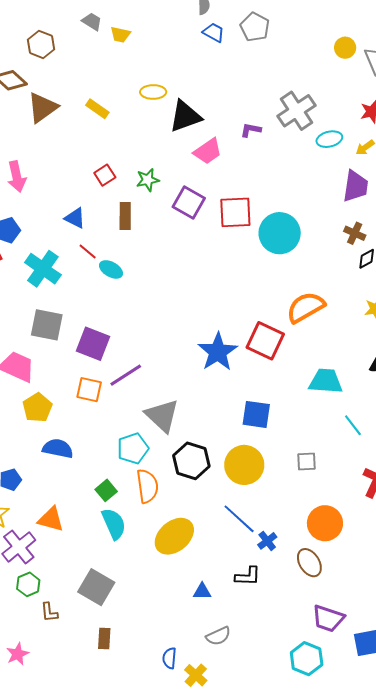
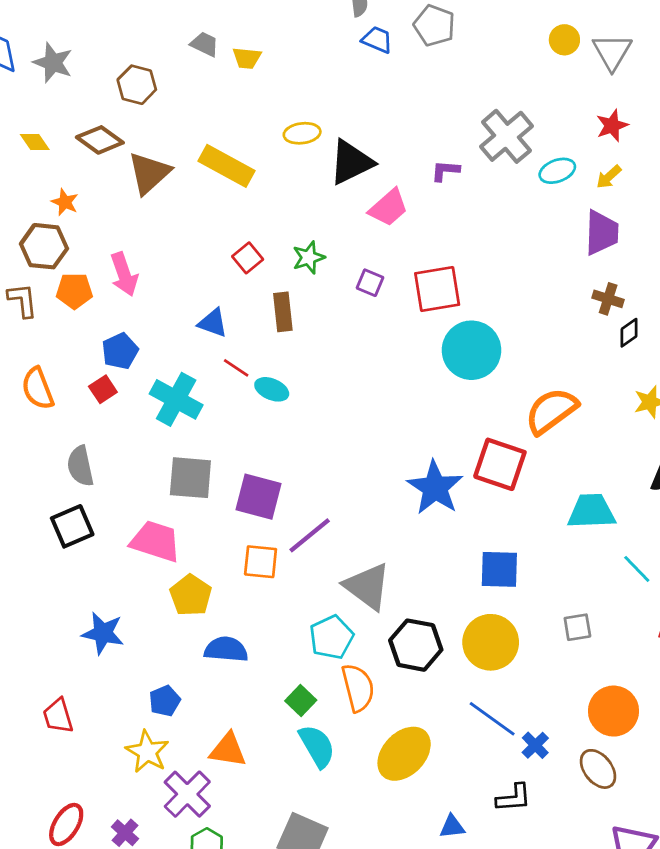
yellow rectangle: (97, 109) -> (227, 166), size x1.6
purple square: (189, 203) -> (370, 283), size x0.6
cyan circle: (280, 233) -> (472, 350), moved

